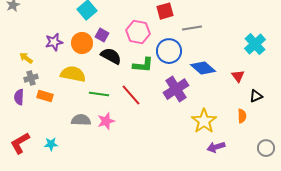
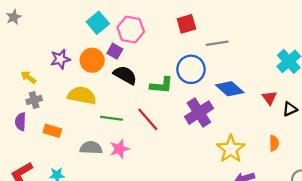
pink hexagon: (138, 32) -> (131, 30), moved
orange rectangle: (45, 96) -> (52, 131), moved
black triangle: (256, 96) -> (290, 109), moved

